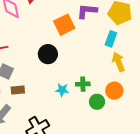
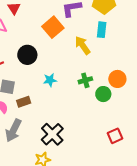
black circle: (48, 54) -> (27, 55), moved
yellow arrow: (118, 62) -> (83, 45), moved
cyan star: (62, 90) -> (50, 80), moved

